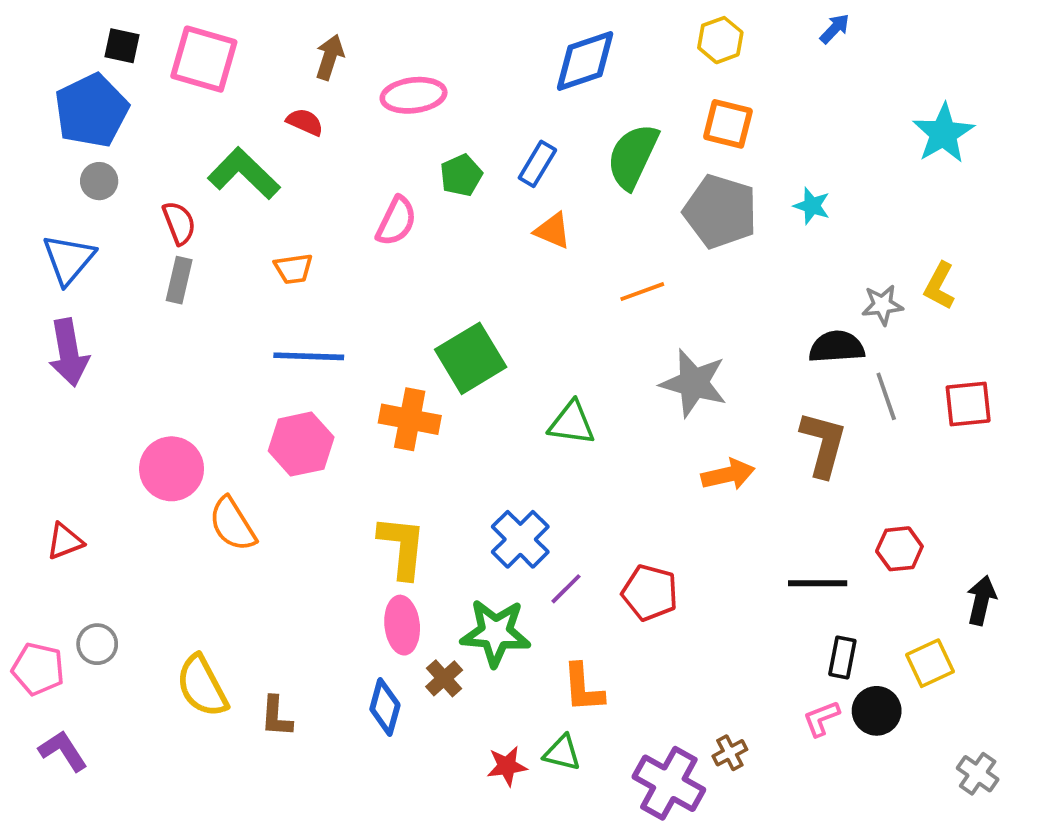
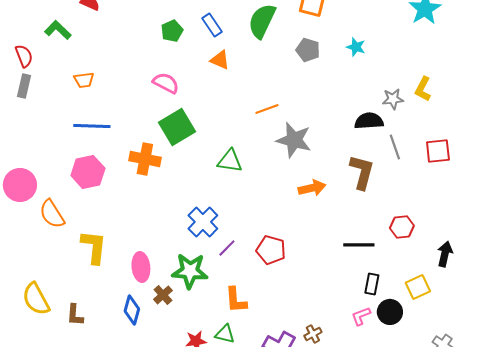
blue rectangle: (537, 164) -> (212, 25), turned -65
green L-shape: (244, 173) -> (58, 30), size x0.7
gray pentagon: (720, 212) -> (308, 50), size x0.6
pink semicircle: (396, 221) -> (166, 83), moved, turned -88
orange line: (642, 292) -> (267, 109), moved
yellow L-shape: (402, 547) -> (94, 247), moved

